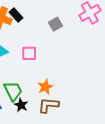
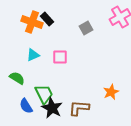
orange star: (45, 87) -> (111, 92), moved
black star: (21, 105) -> (52, 108), size x1.5

